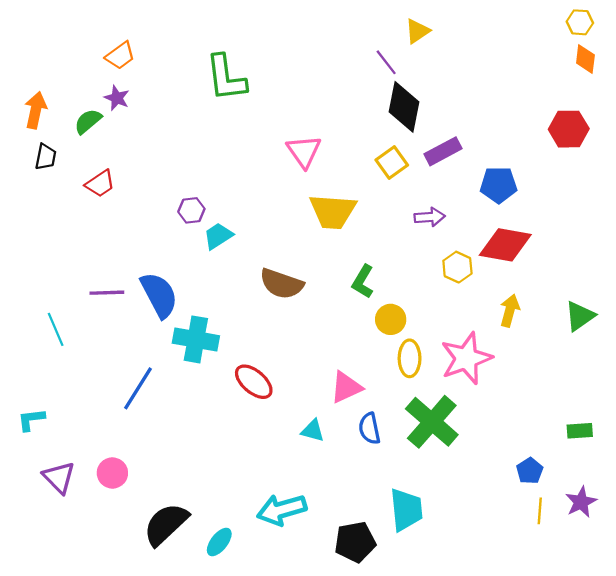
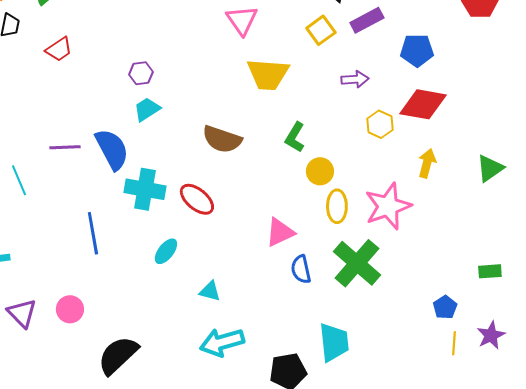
cyan trapezoid: (218, 236) -> (147, 109), moved
red ellipse: (254, 382) -> (197, 199), moved
blue line: (138, 388) -> (93, 233), turned -42
cyan triangle: (313, 431) -> (210, 291), moved
cyan ellipse: (219, 542) -> (166, 251), moved

